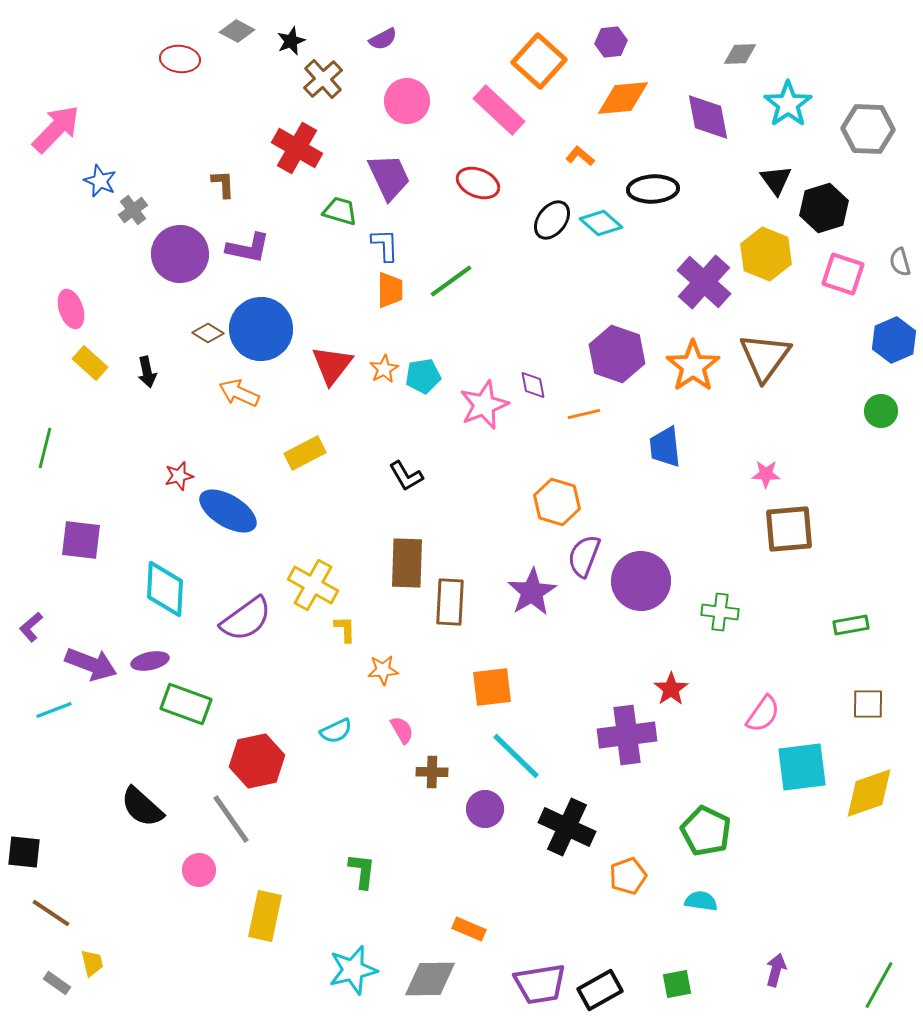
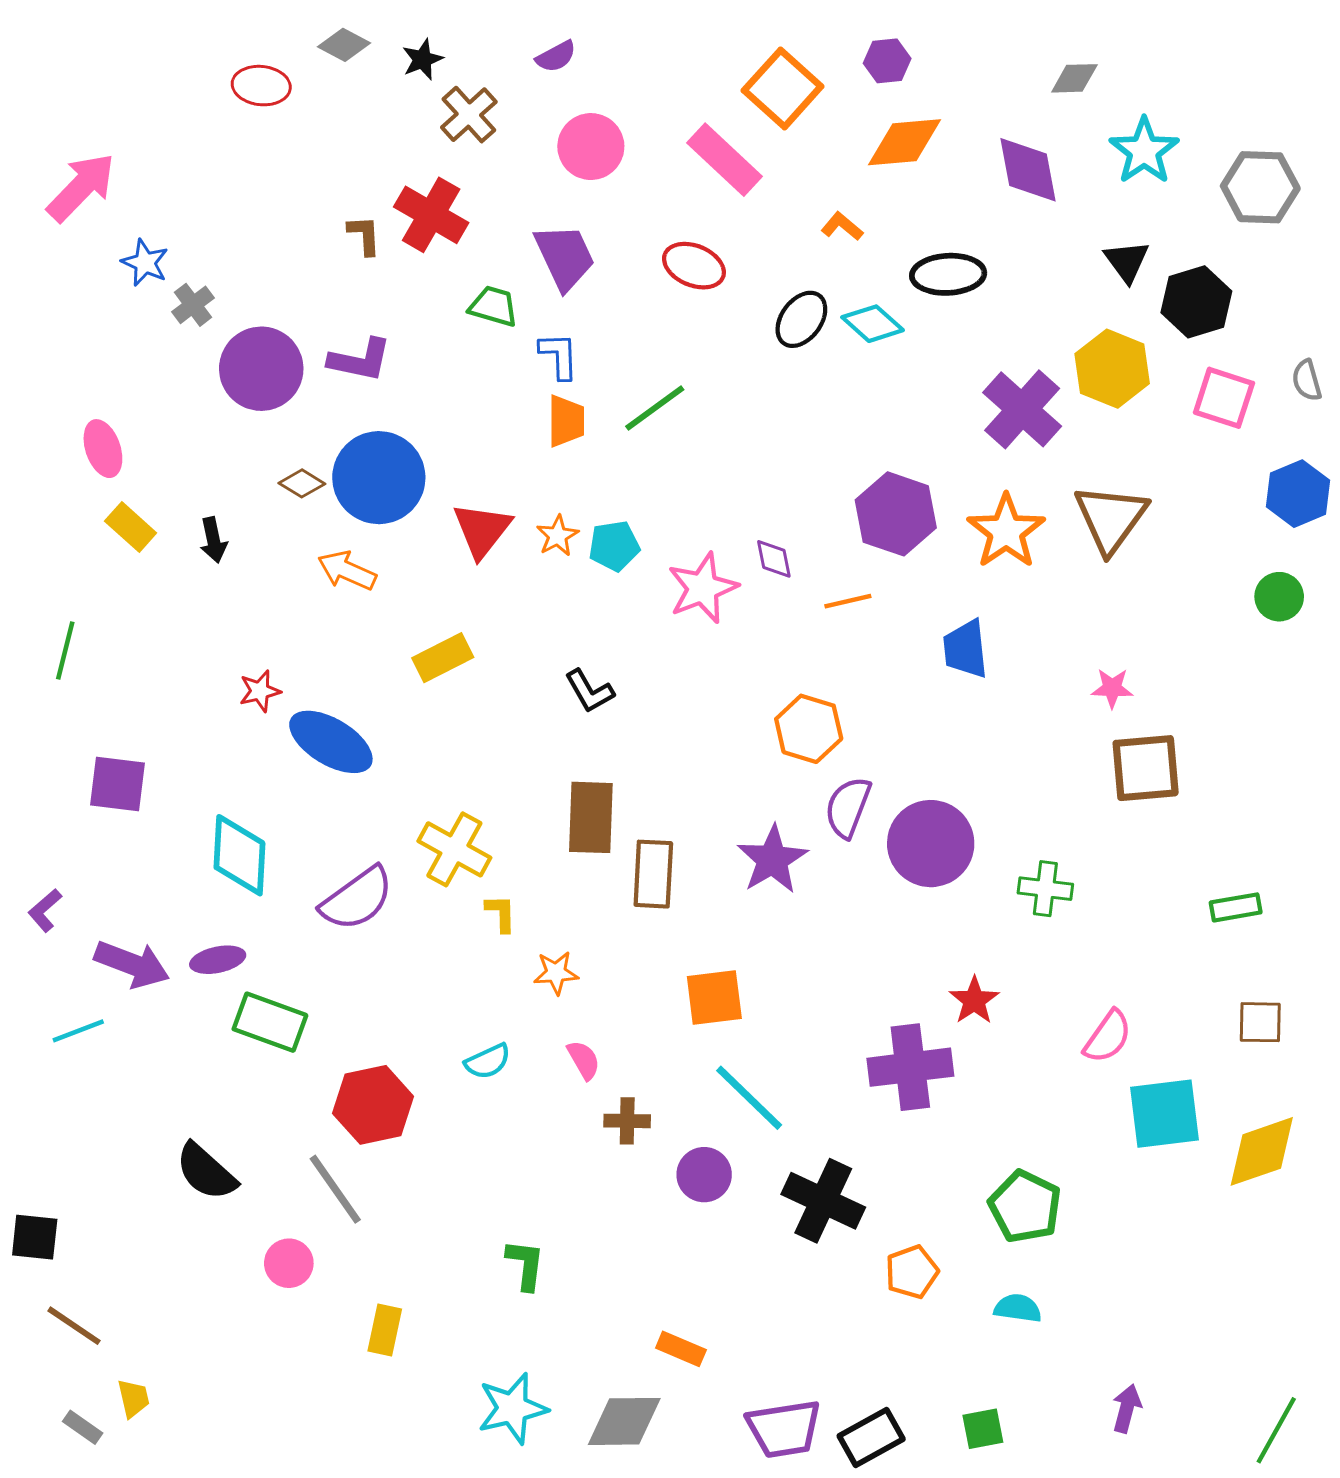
brown L-shape: (223, 184) -> (364, 235), moved
yellow rectangle: (265, 916) -> (385, 1330), size x0.7

